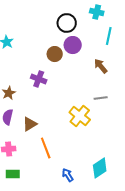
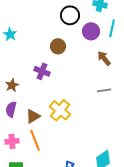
purple circle: (73, 45) -> (91, 31), moved
yellow cross: (80, 116) -> (60, 110), moved
orange line: (46, 148) -> (35, 140), moved

